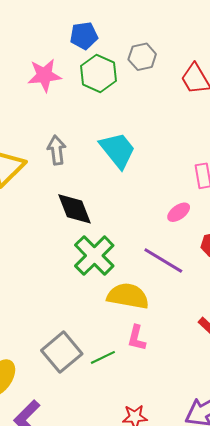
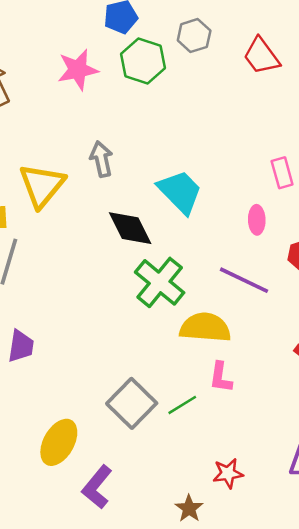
cyan trapezoid: (118, 150) -> (180, 192), moved
pink ellipse: (179, 212) -> (257, 220), turned -50

